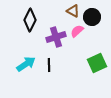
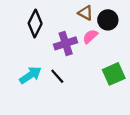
black line: (49, 65) -> (57, 76), turned -40

